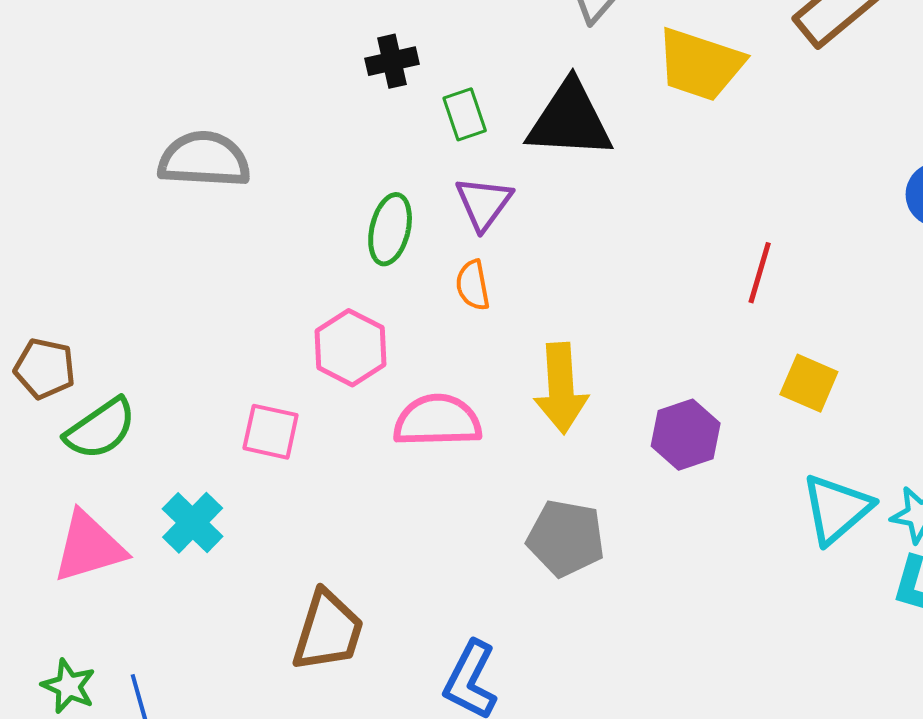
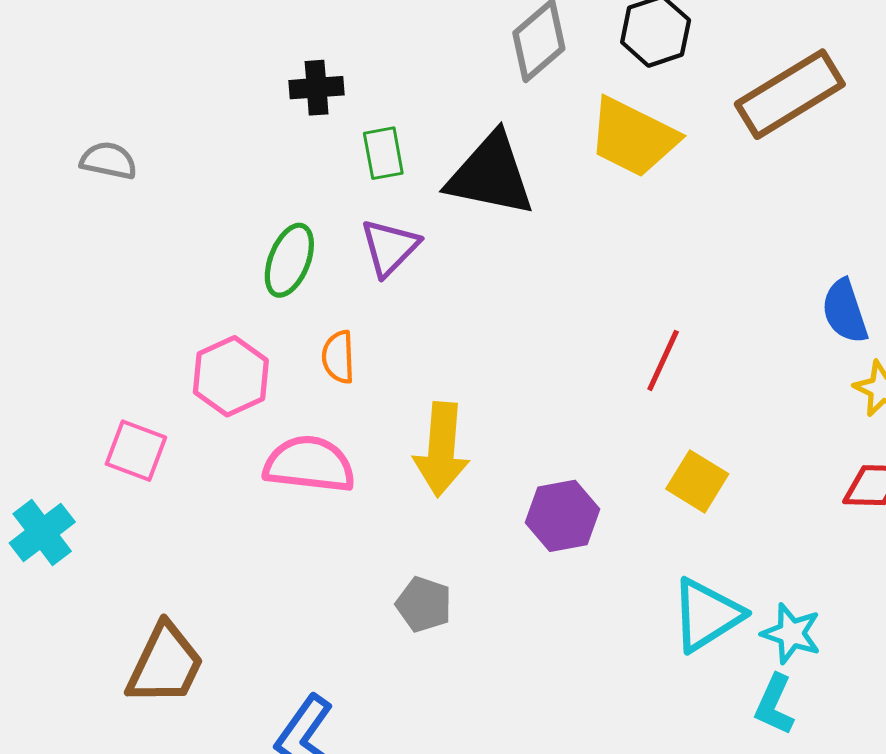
gray semicircle: (204, 159) -> (109, 161), size x0.6
orange semicircle: (473, 285) -> (338, 357), moved
gray pentagon: (566, 538) -> (424, 604), size x0.7

